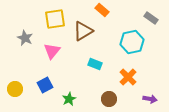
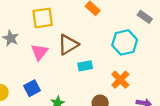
brown triangle: (83, 31) -> (68, 45), moved
cyan rectangle: (95, 64) -> (85, 66), turned -32

